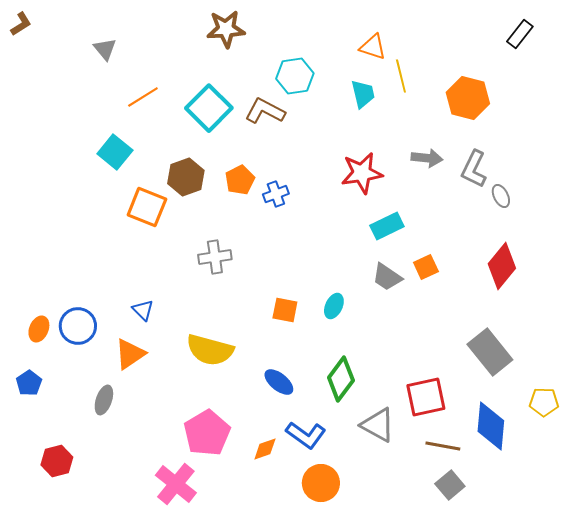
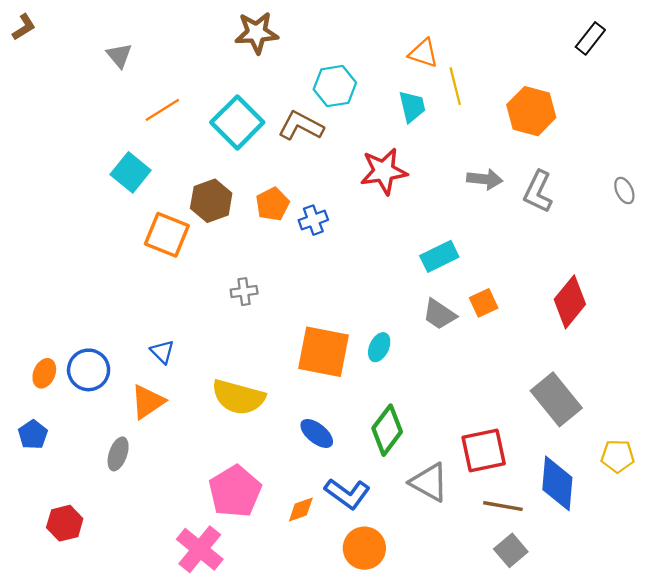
red star: (362, 173) -> (384, 171), moved
gray ellipse: (501, 196) -> (624, 191), moved
gray cross: (215, 257) -> (244, 292), size x0.7
orange square: (285, 310) -> (324, 352), size x1.8

